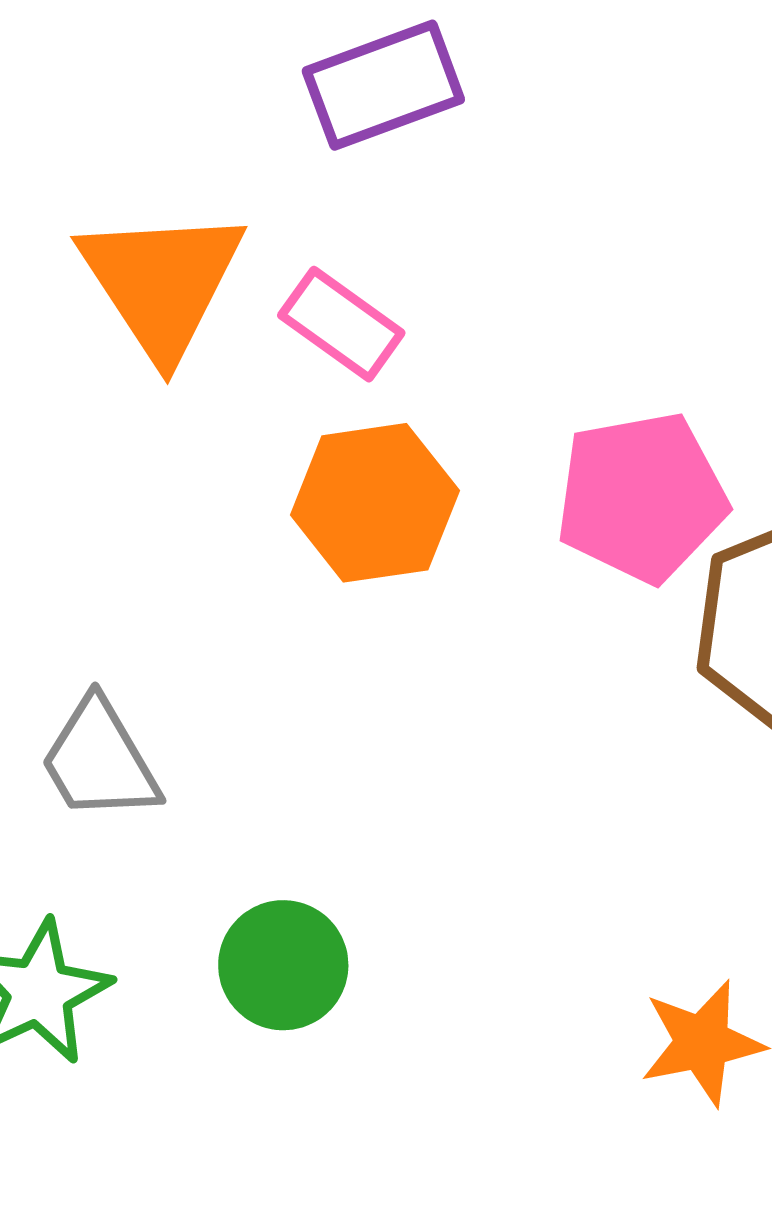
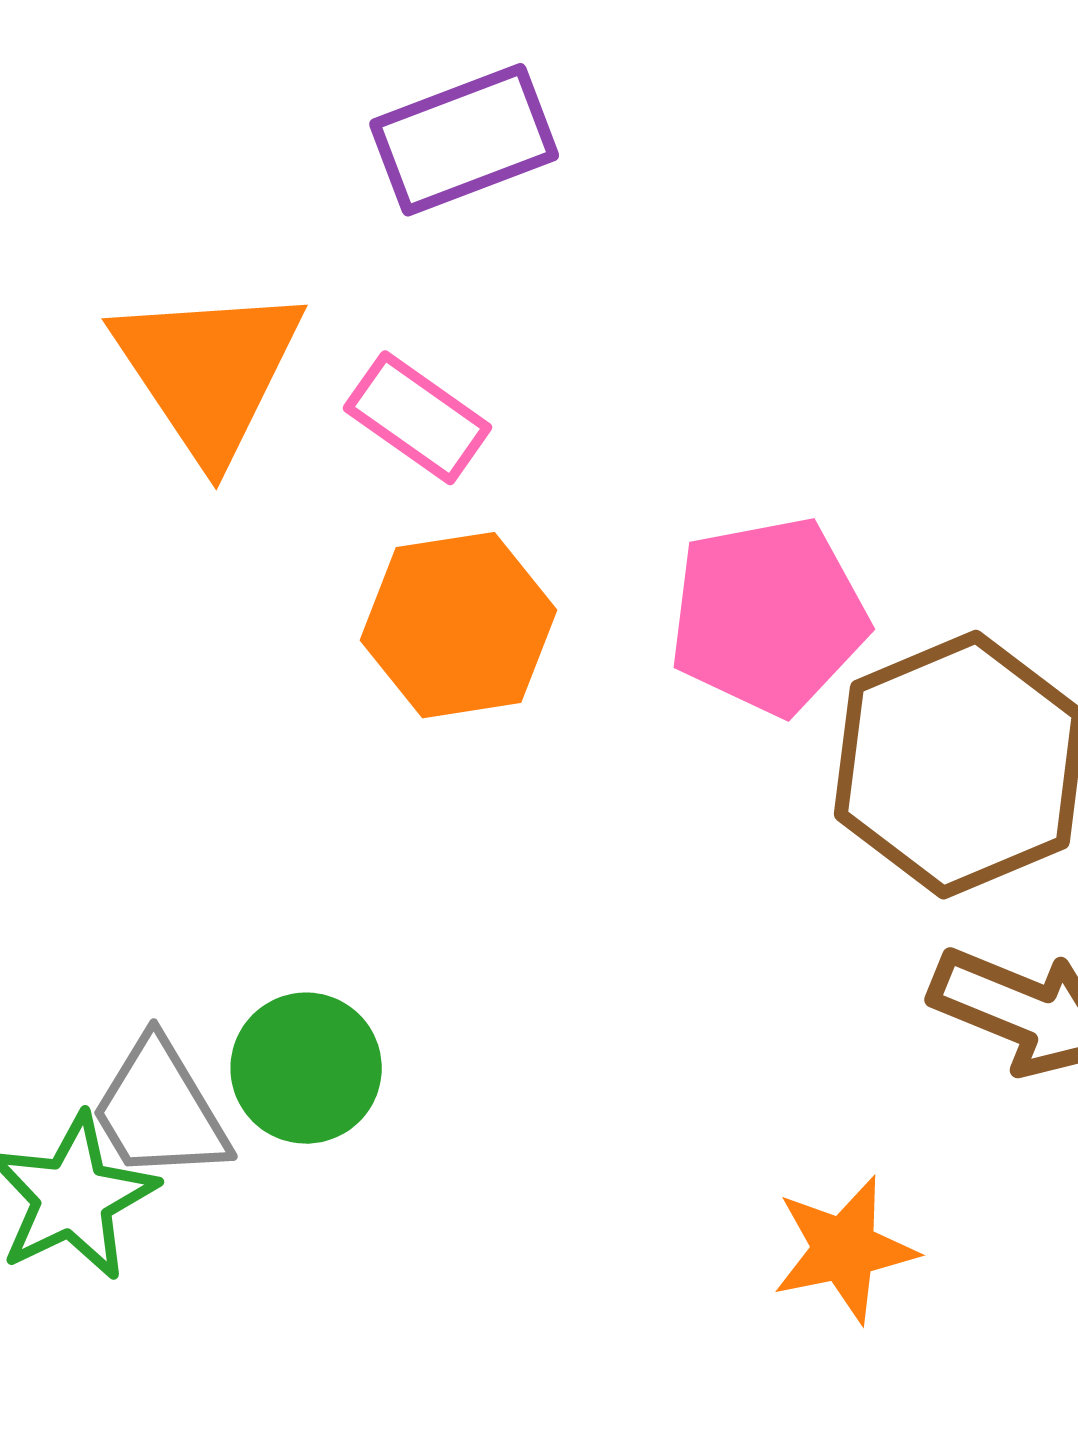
gray trapezoid: (100, 760) -> (160, 1110), moved
green circle: (283, 965) -> (306, 1068), moved

